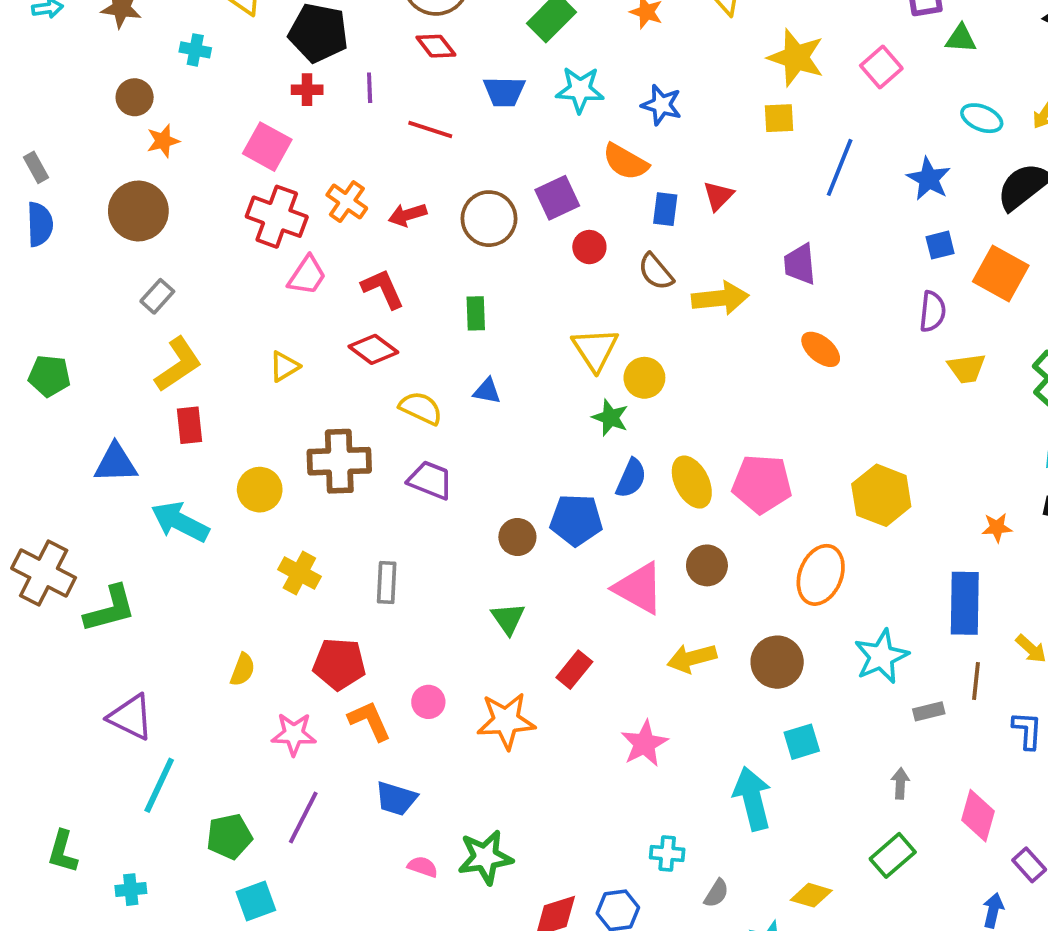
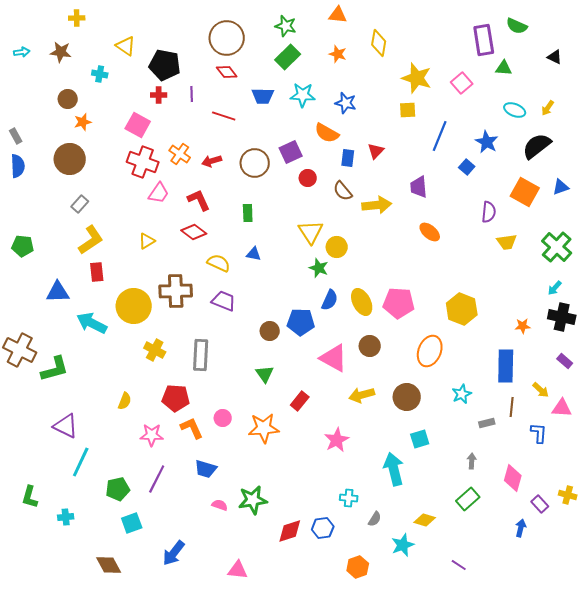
blue square: (940, 245) -> (467, 167), moved, turned -35
yellow circle: (260, 490) -> (134, 306), size x1.5
gray rectangle: (387, 582) -> (201, 355), size x1.4
cyan star: (881, 656) -> (462, 394), size x0.7

